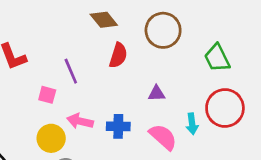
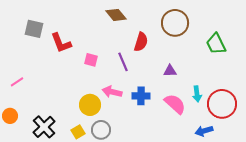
brown diamond: (104, 20) -> (116, 15), moved
purple line: (71, 71) -> (123, 62), moved
pink square: (47, 95) -> (91, 60), moved
red circle: (225, 108) -> (222, 104), moved

